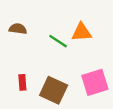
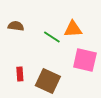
pink square: (95, 82) -> (85, 60), moved, turned 30

